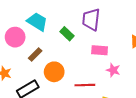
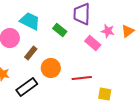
pink rectangle: (100, 50) -> (93, 43), turned 42
pink star: (113, 70) -> (108, 31), moved

